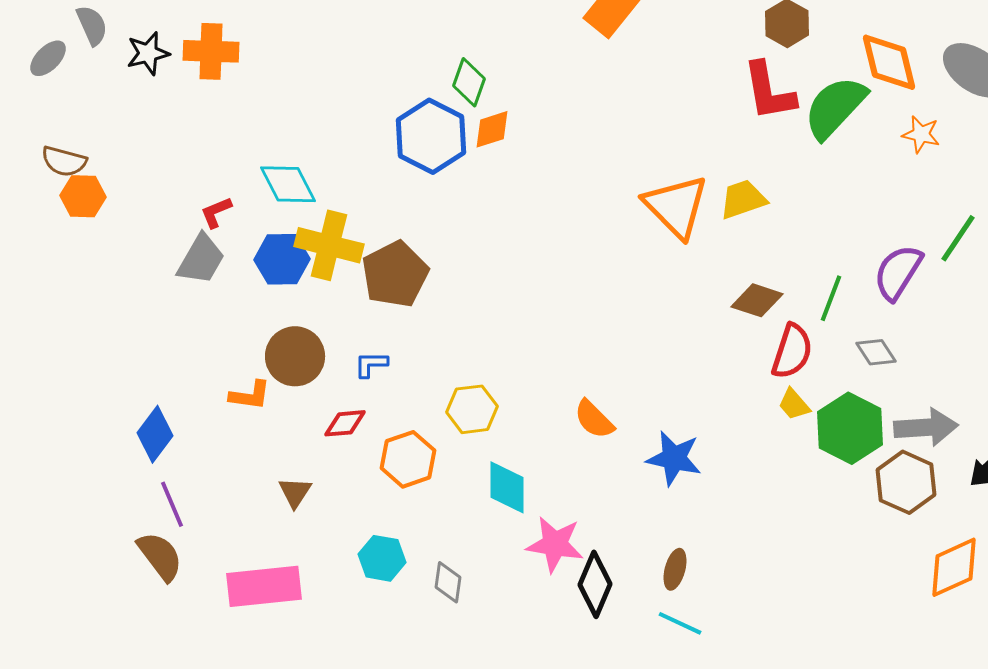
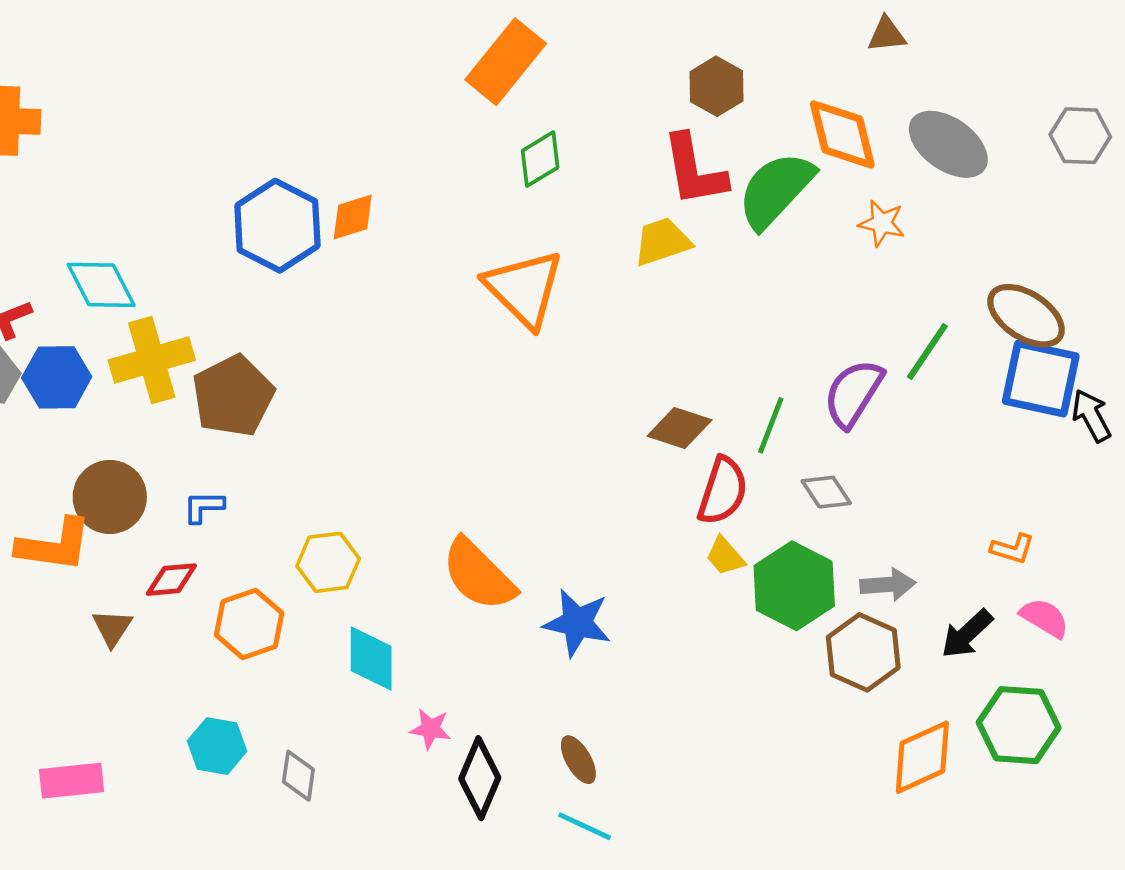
green diamond: (469, 82) -> (540, 159), moved, turned 39
yellow trapezoid: (743, 199) -> (662, 242), moved
orange triangle: (676, 206) -> (524, 289), moved
yellow cross: (329, 245) -> (152, 360), turned -30
blue hexagon: (282, 259) -> (57, 377), moved
orange L-shape: (250, 395) -> (54, 545), size x1.5
orange semicircle: (594, 419) -> (478, 575), size x1.5
gray arrow: (926, 427) -> (888, 585), size x0.7
brown triangle: (295, 492) -> (112, 628), moved
pink star: (555, 544) -> (430, 729), size x0.6
brown ellipse: (675, 569) -> (578, 760), turned -45
pink rectangle: (264, 586) -> (72, 781), size x0.7

